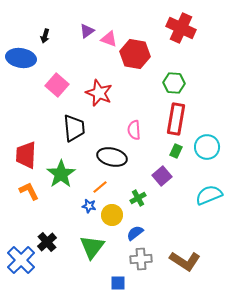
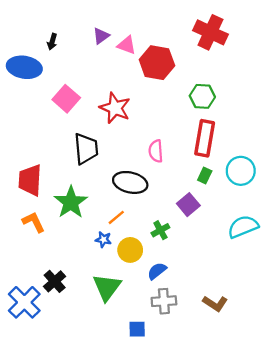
brown L-shape: (185, 261) -> (215, 303), size x0.7

